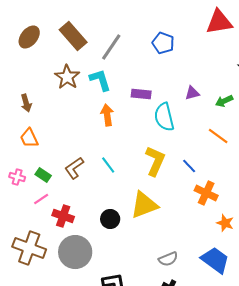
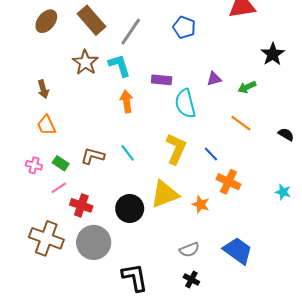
brown L-shape: (74, 168) -> (93, 156), turned 50
black circle: (110, 219) -> (130, 209), size x1.4
orange star: (225, 223) -> (201, 204), moved

